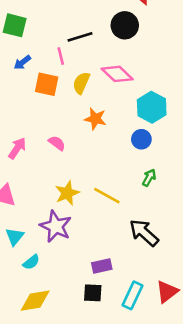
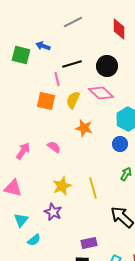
black circle: (125, 25) -> (107, 66), moved
blue arrow: (22, 62) -> (43, 46), moved, turned 56
yellow line: (107, 196) -> (93, 188), turned 45
purple star: (56, 226) -> (53, 212), size x0.7

